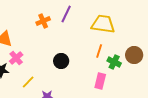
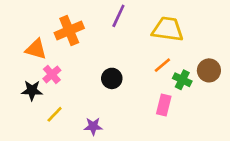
orange cross: (43, 21) -> (69, 31), moved, size x1.5
orange line: (99, 51) -> (162, 65), turned 32
yellow line: (28, 82) -> (55, 114), moved

